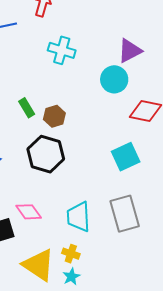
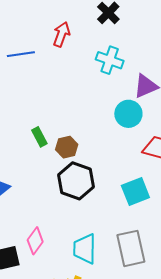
cyan cross: (62, 50) -> (110, 60), moved
black hexagon: (46, 154) -> (76, 181), moved
pink diamond: (29, 212) -> (35, 241), turned 68

